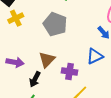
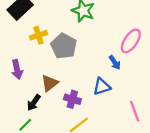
yellow cross: (16, 18) -> (38, 35), moved
purple arrow: (15, 62) -> (17, 69), moved, turned 60

